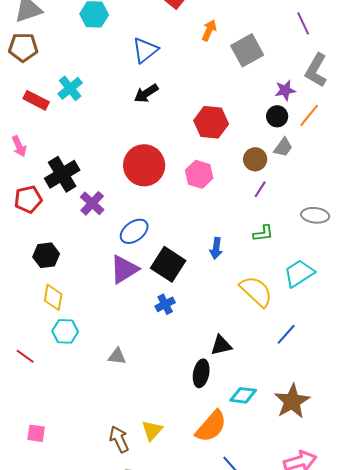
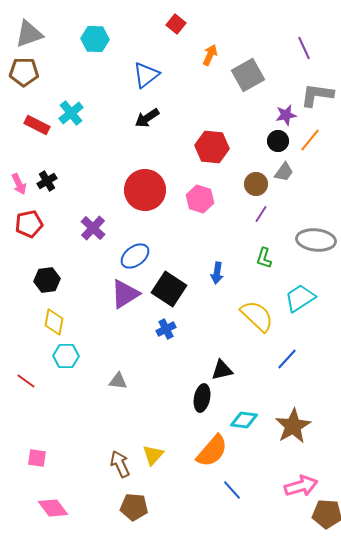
gray L-shape: (316, 70) -> (317, 95), turned 68
pink arrow: (19, 146) -> (19, 184), moved
black cross: (62, 174) -> (47, 181), moved, size x0.6
gray ellipse: (315, 215) -> (316, 240), size x1.4
green L-shape: (263, 233) -> (264, 258), turned 115

